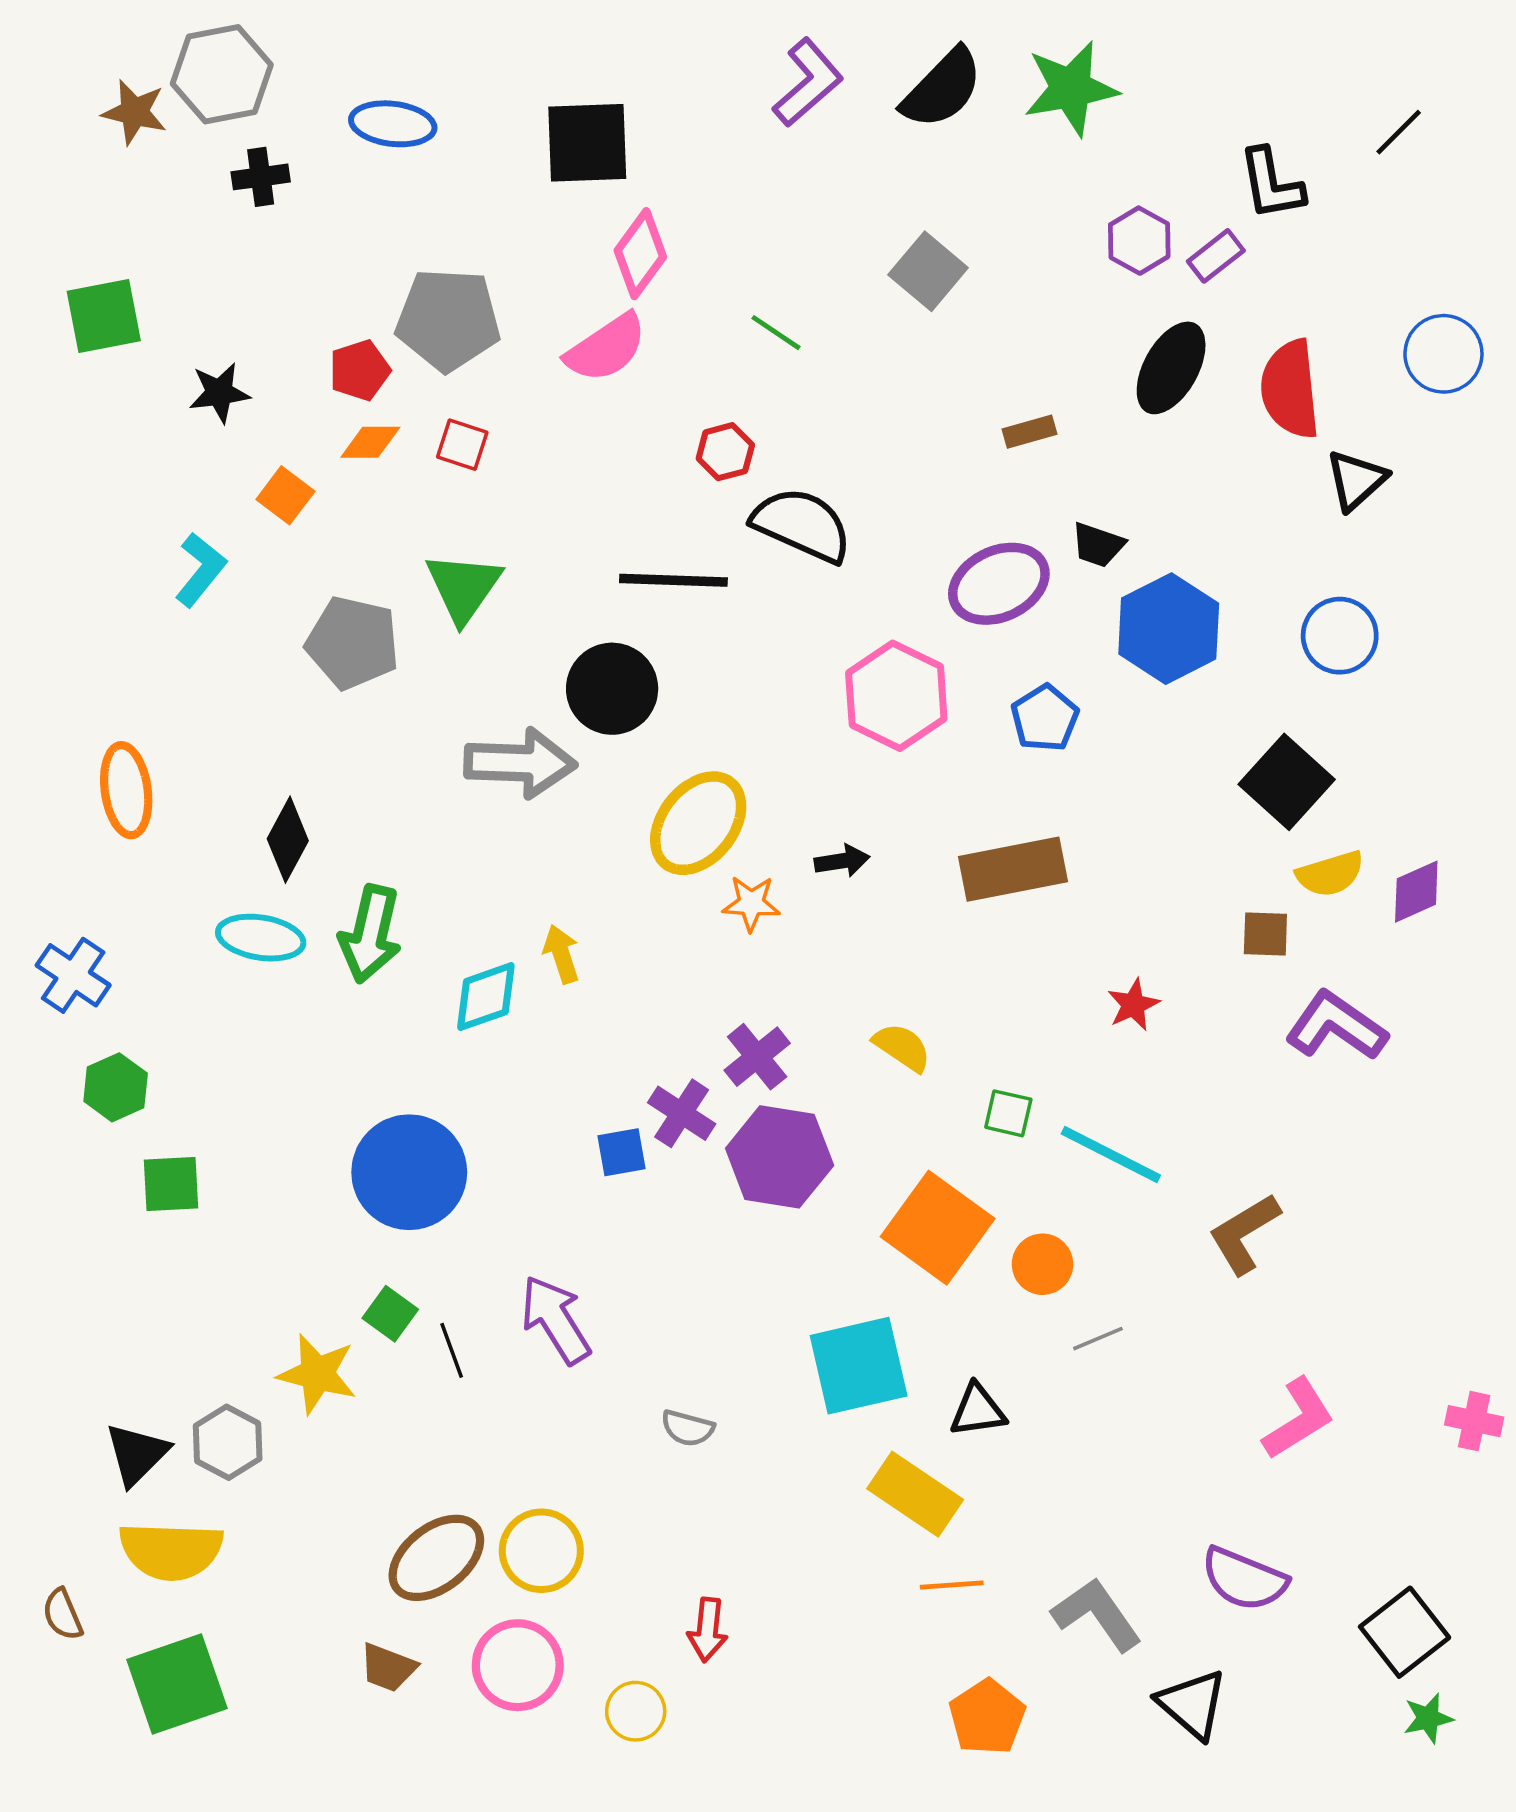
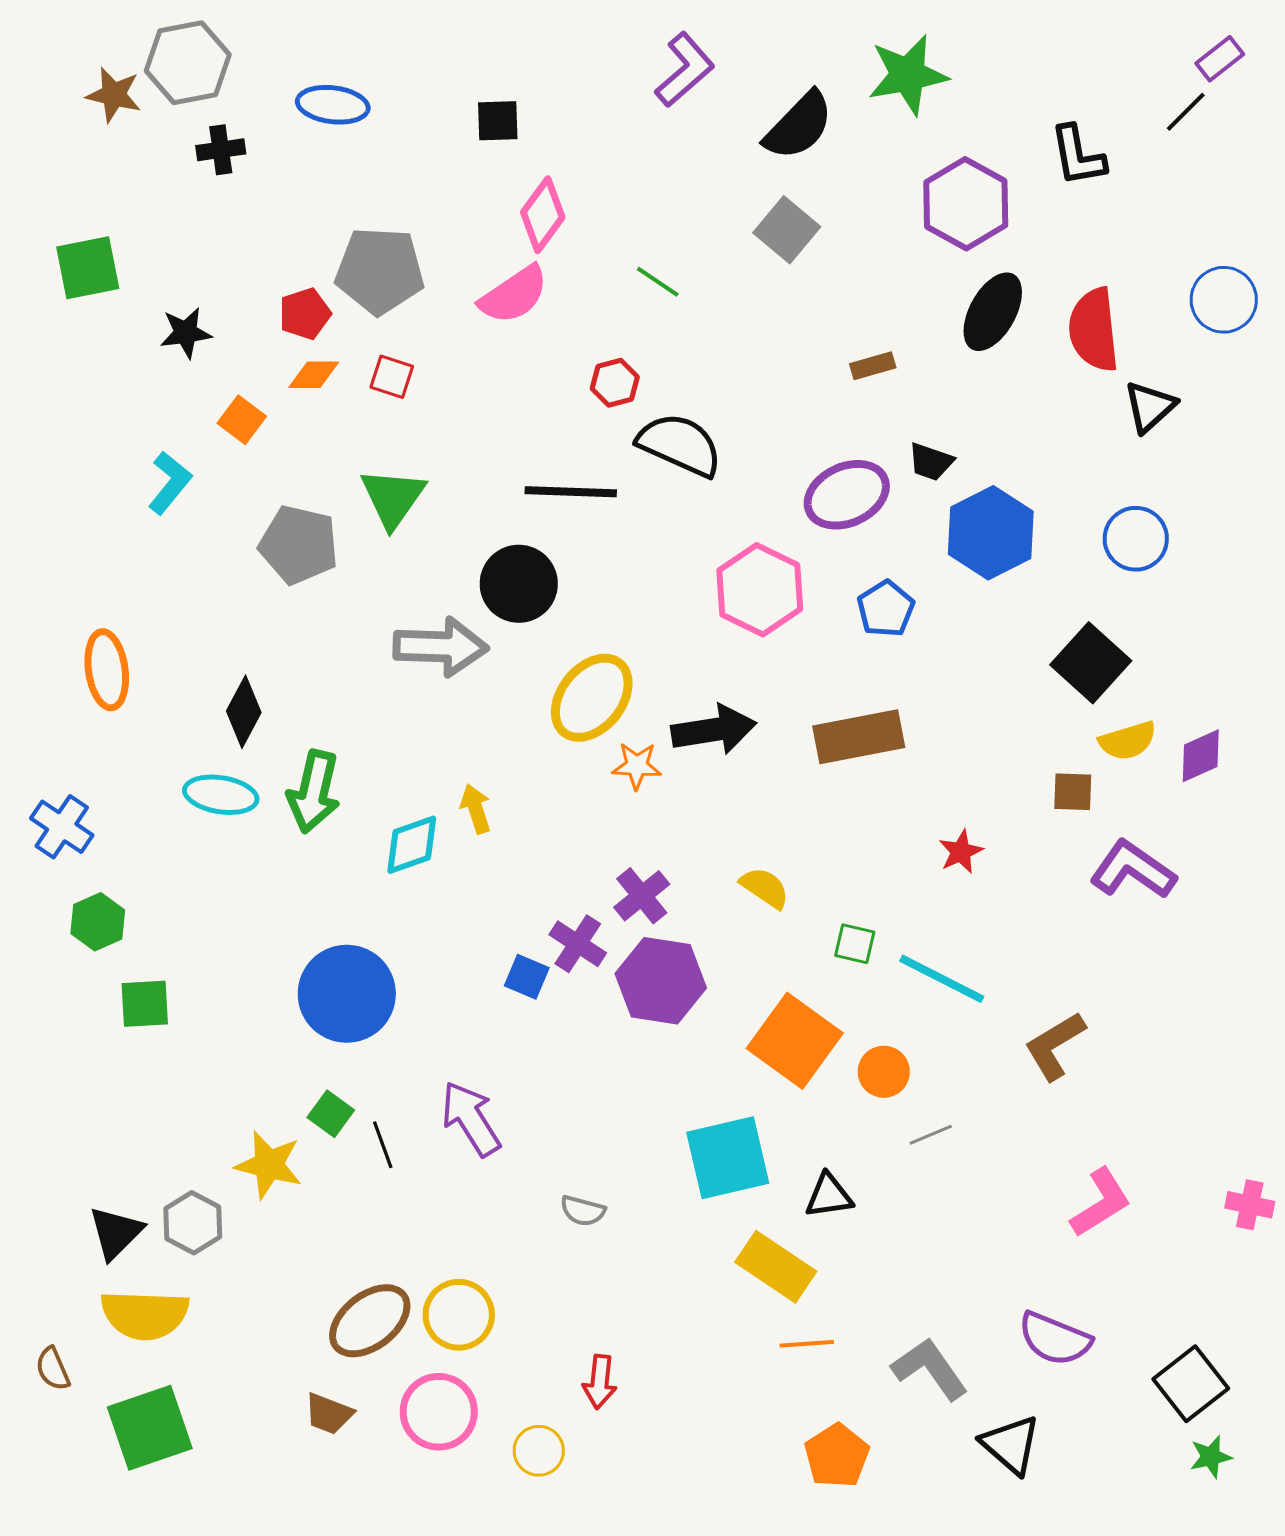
black semicircle: (942, 88) -> (799, 126), moved
black square: (587, 143) -> (498, 121), size x0.6
purple hexagon: (1139, 241) -> (966, 204), size x1.6
purple rectangle: (1216, 256) -> (1220, 59), moved
black arrow: (842, 861) -> (714, 730), size x1.8
blue square: (621, 1152) -> (527, 977), turned 33

